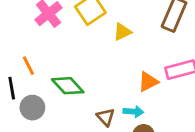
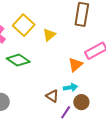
green diamond: (68, 86) -> (18, 60), moved

